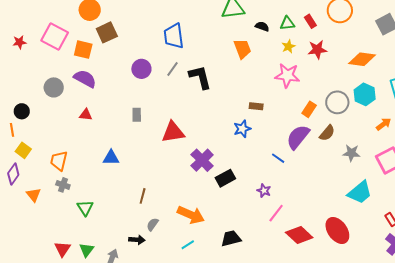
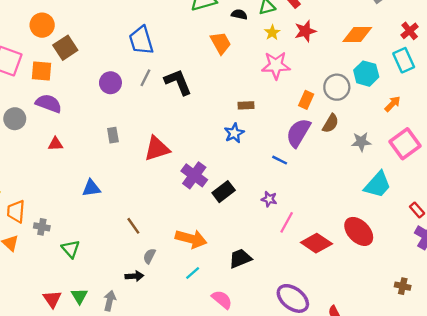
orange trapezoid: (59, 161) -> (16, 211), moved
brown line: (143, 196) -> (133, 226), turned -42

